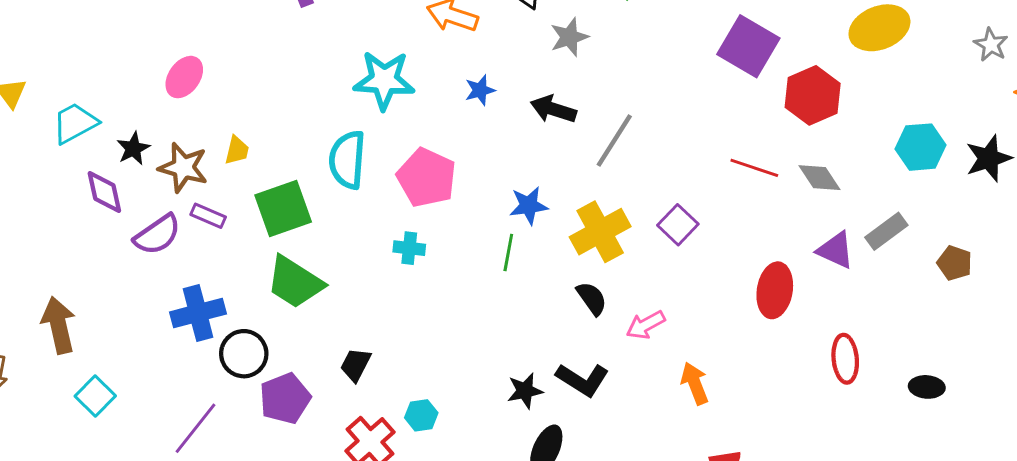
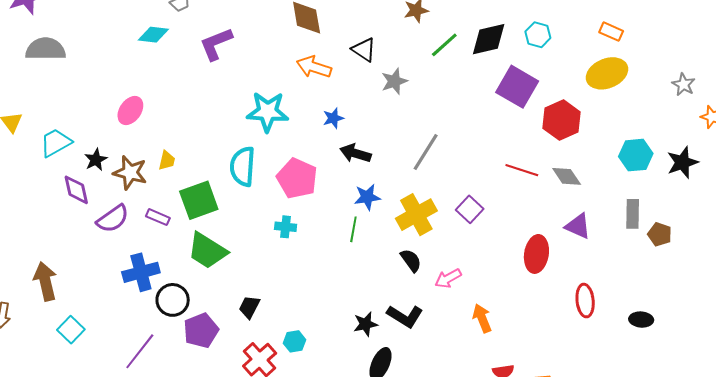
black arrow: (553, 109) -> (355, 153), moved
purple rectangle: (208, 216) -> (158, 217), moved
gray rectangle: (886, 231) -> (633, 214), moved, turned -52

